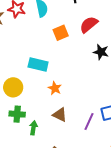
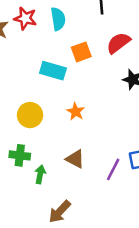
cyan rectangle: (38, 64) -> (53, 71), moved
yellow circle: (13, 87) -> (30, 115), moved
orange star: (55, 88) -> (76, 112), moved

